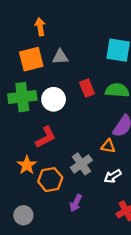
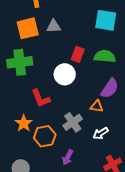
red rectangle: (87, 88) -> (78, 54), turned 42
white circle: (54, 99) -> (65, 74), moved
red L-shape: (46, 137) -> (41, 98), turned 95

